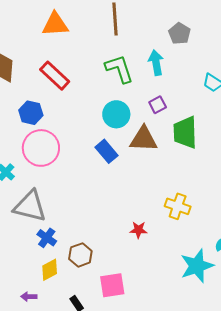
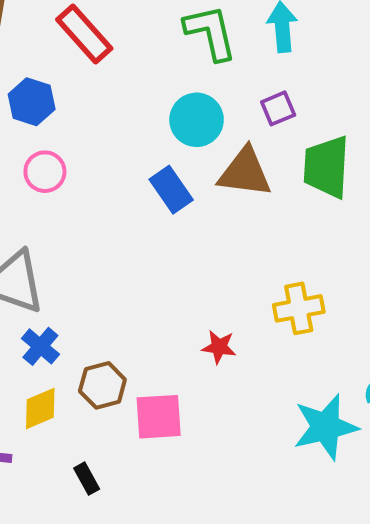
pink circle: (41, 148) -> (45, 172), size x0.6
yellow cross: (178, 206) -> (299, 308), turned -35
pink square: (112, 285) -> (159, 417), moved

